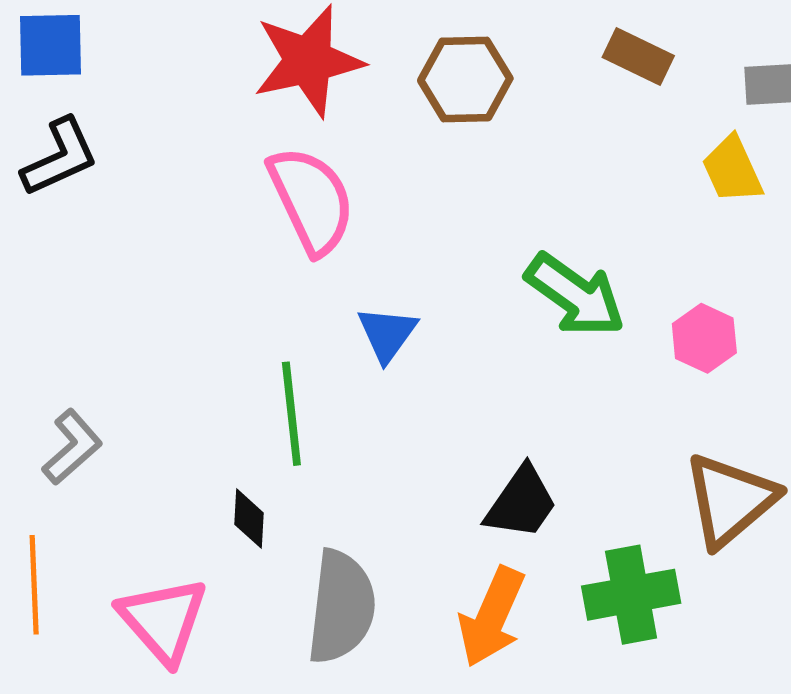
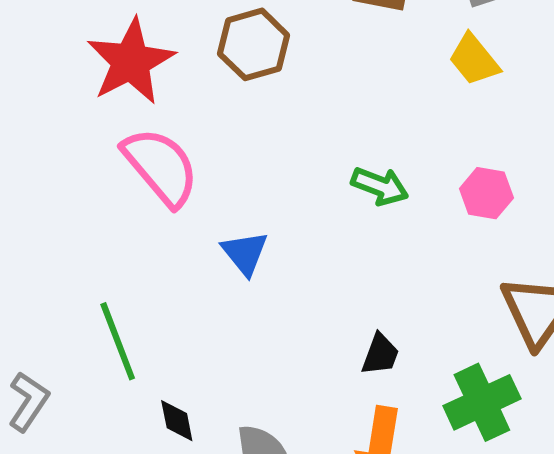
green arrow: (575, 295) -> (380, 186), size x0.7
green line: (291, 414) -> (118, 341), moved
black trapezoid: (521, 503) -> (380, 354), size x0.7

